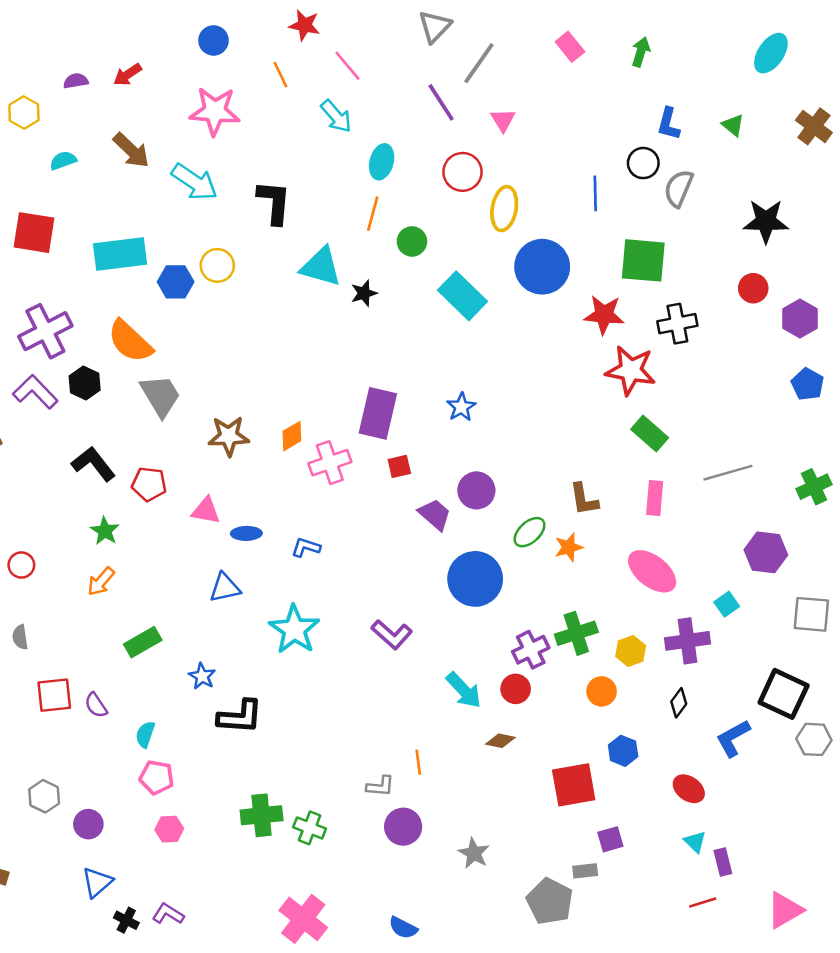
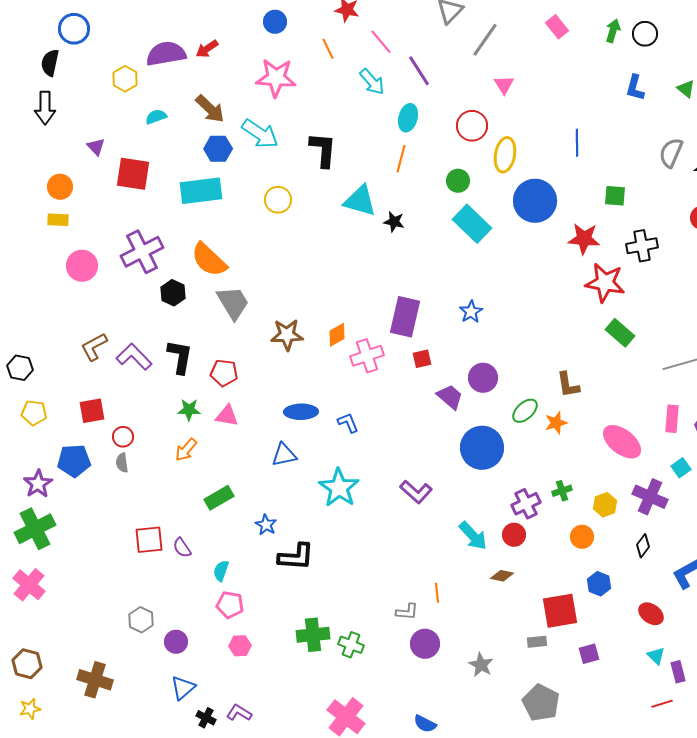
purple semicircle: (76, 81) -> (166, 54), size x2.0
purple line: (441, 102) -> (419, 71), moved
black circle: (643, 163) -> (645, 34), moved
gray semicircle: (679, 188) -> (671, 153), moved
green circle: (412, 241) -> (458, 181), moved
green square: (643, 260) -> (615, 196), size x0.6
blue hexagon: (176, 282) -> (218, 149), moved
black star: (364, 293) -> (394, 222), turned 30
purple L-shape: (35, 392) -> (134, 357), moved
black L-shape: (93, 464) -> (180, 357), turned 48
pink rectangle: (655, 498) -> (672, 419), moved
pink triangle: (206, 511) -> (227, 416), moved
green star: (105, 531) -> (189, 410), turned -30
blue ellipse: (246, 533) -> (301, 412), size x1.4
blue L-shape: (306, 547) -> (348, 423), turned 50
green cross: (576, 633) -> (562, 491), size x0.6
gray semicircle: (20, 637) -> (122, 463), moved
purple cross: (688, 641) -> (650, 497), turned 32
gray rectangle: (585, 871) -> (537, 642), moved

